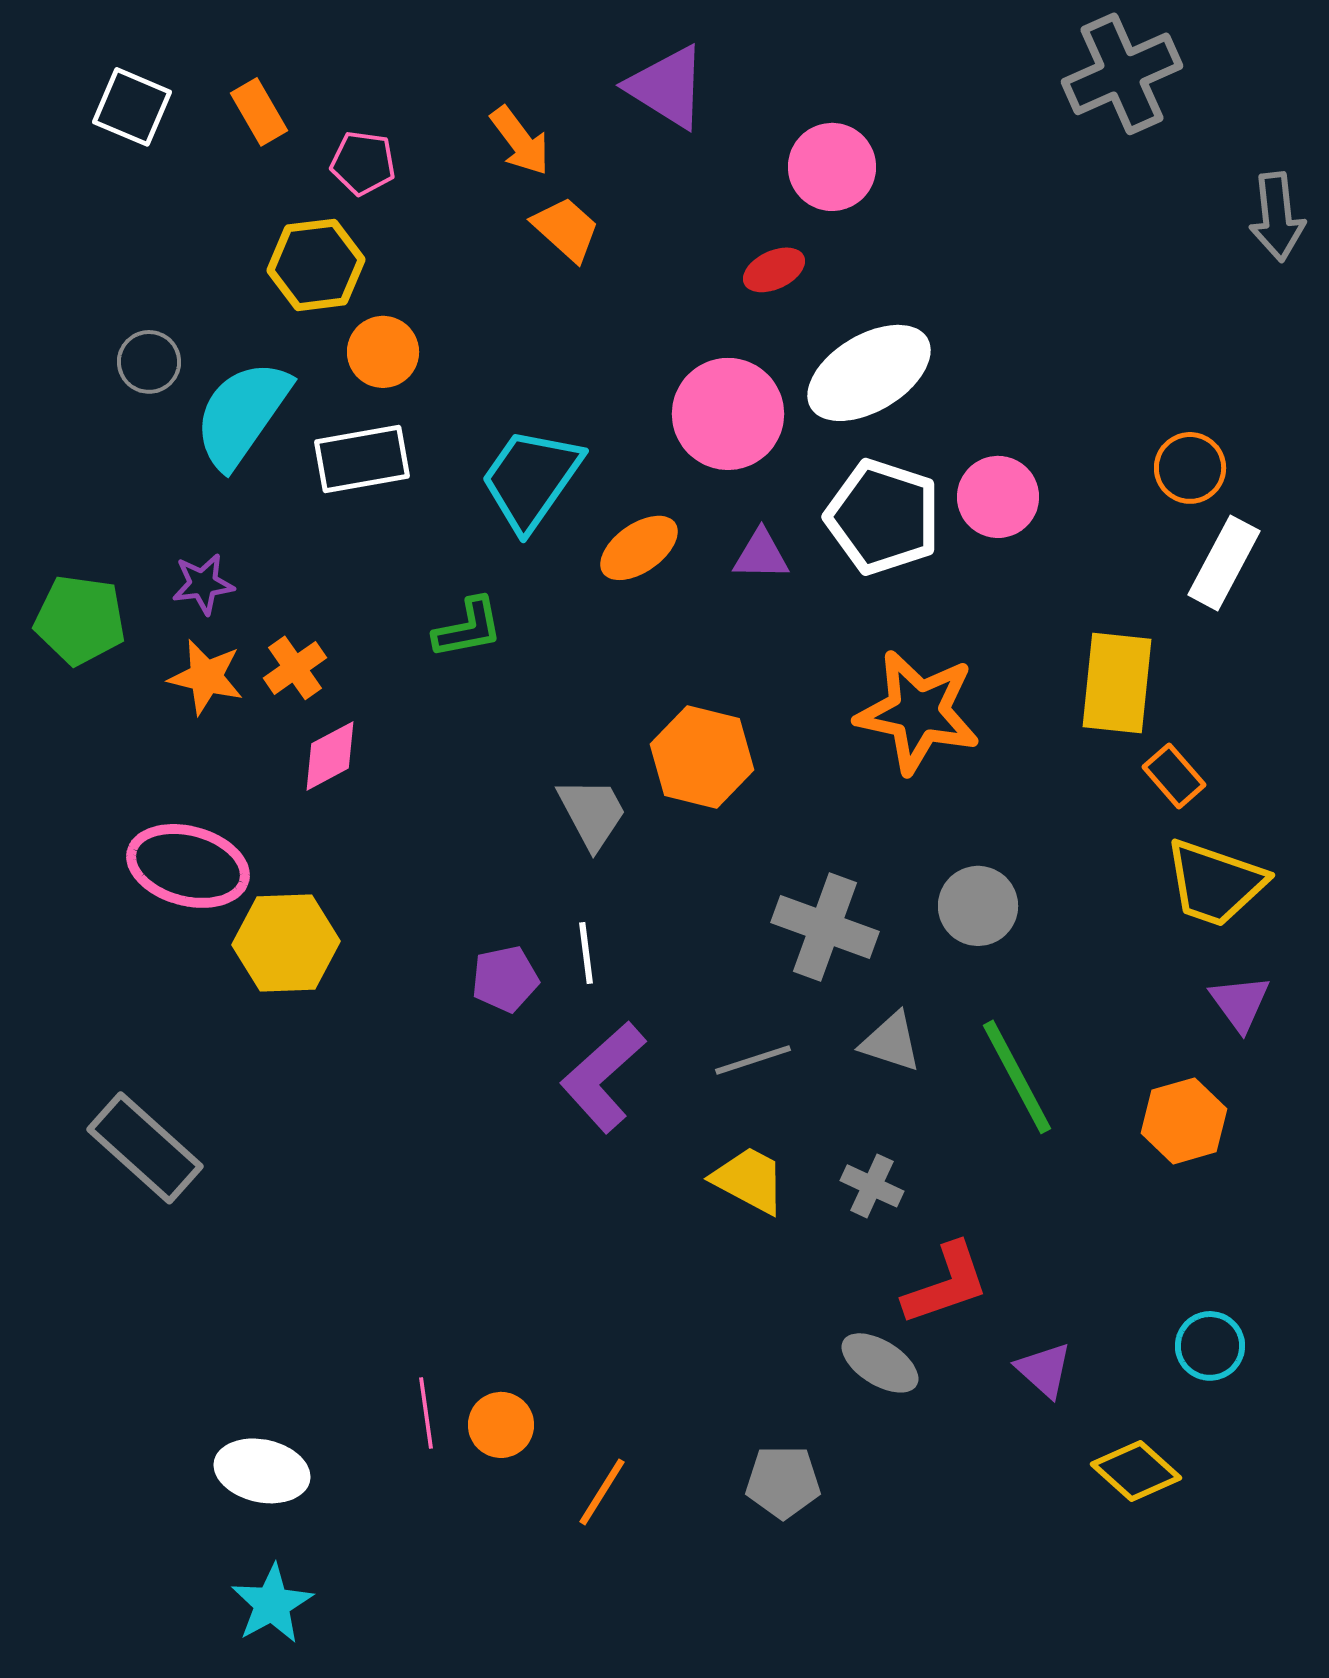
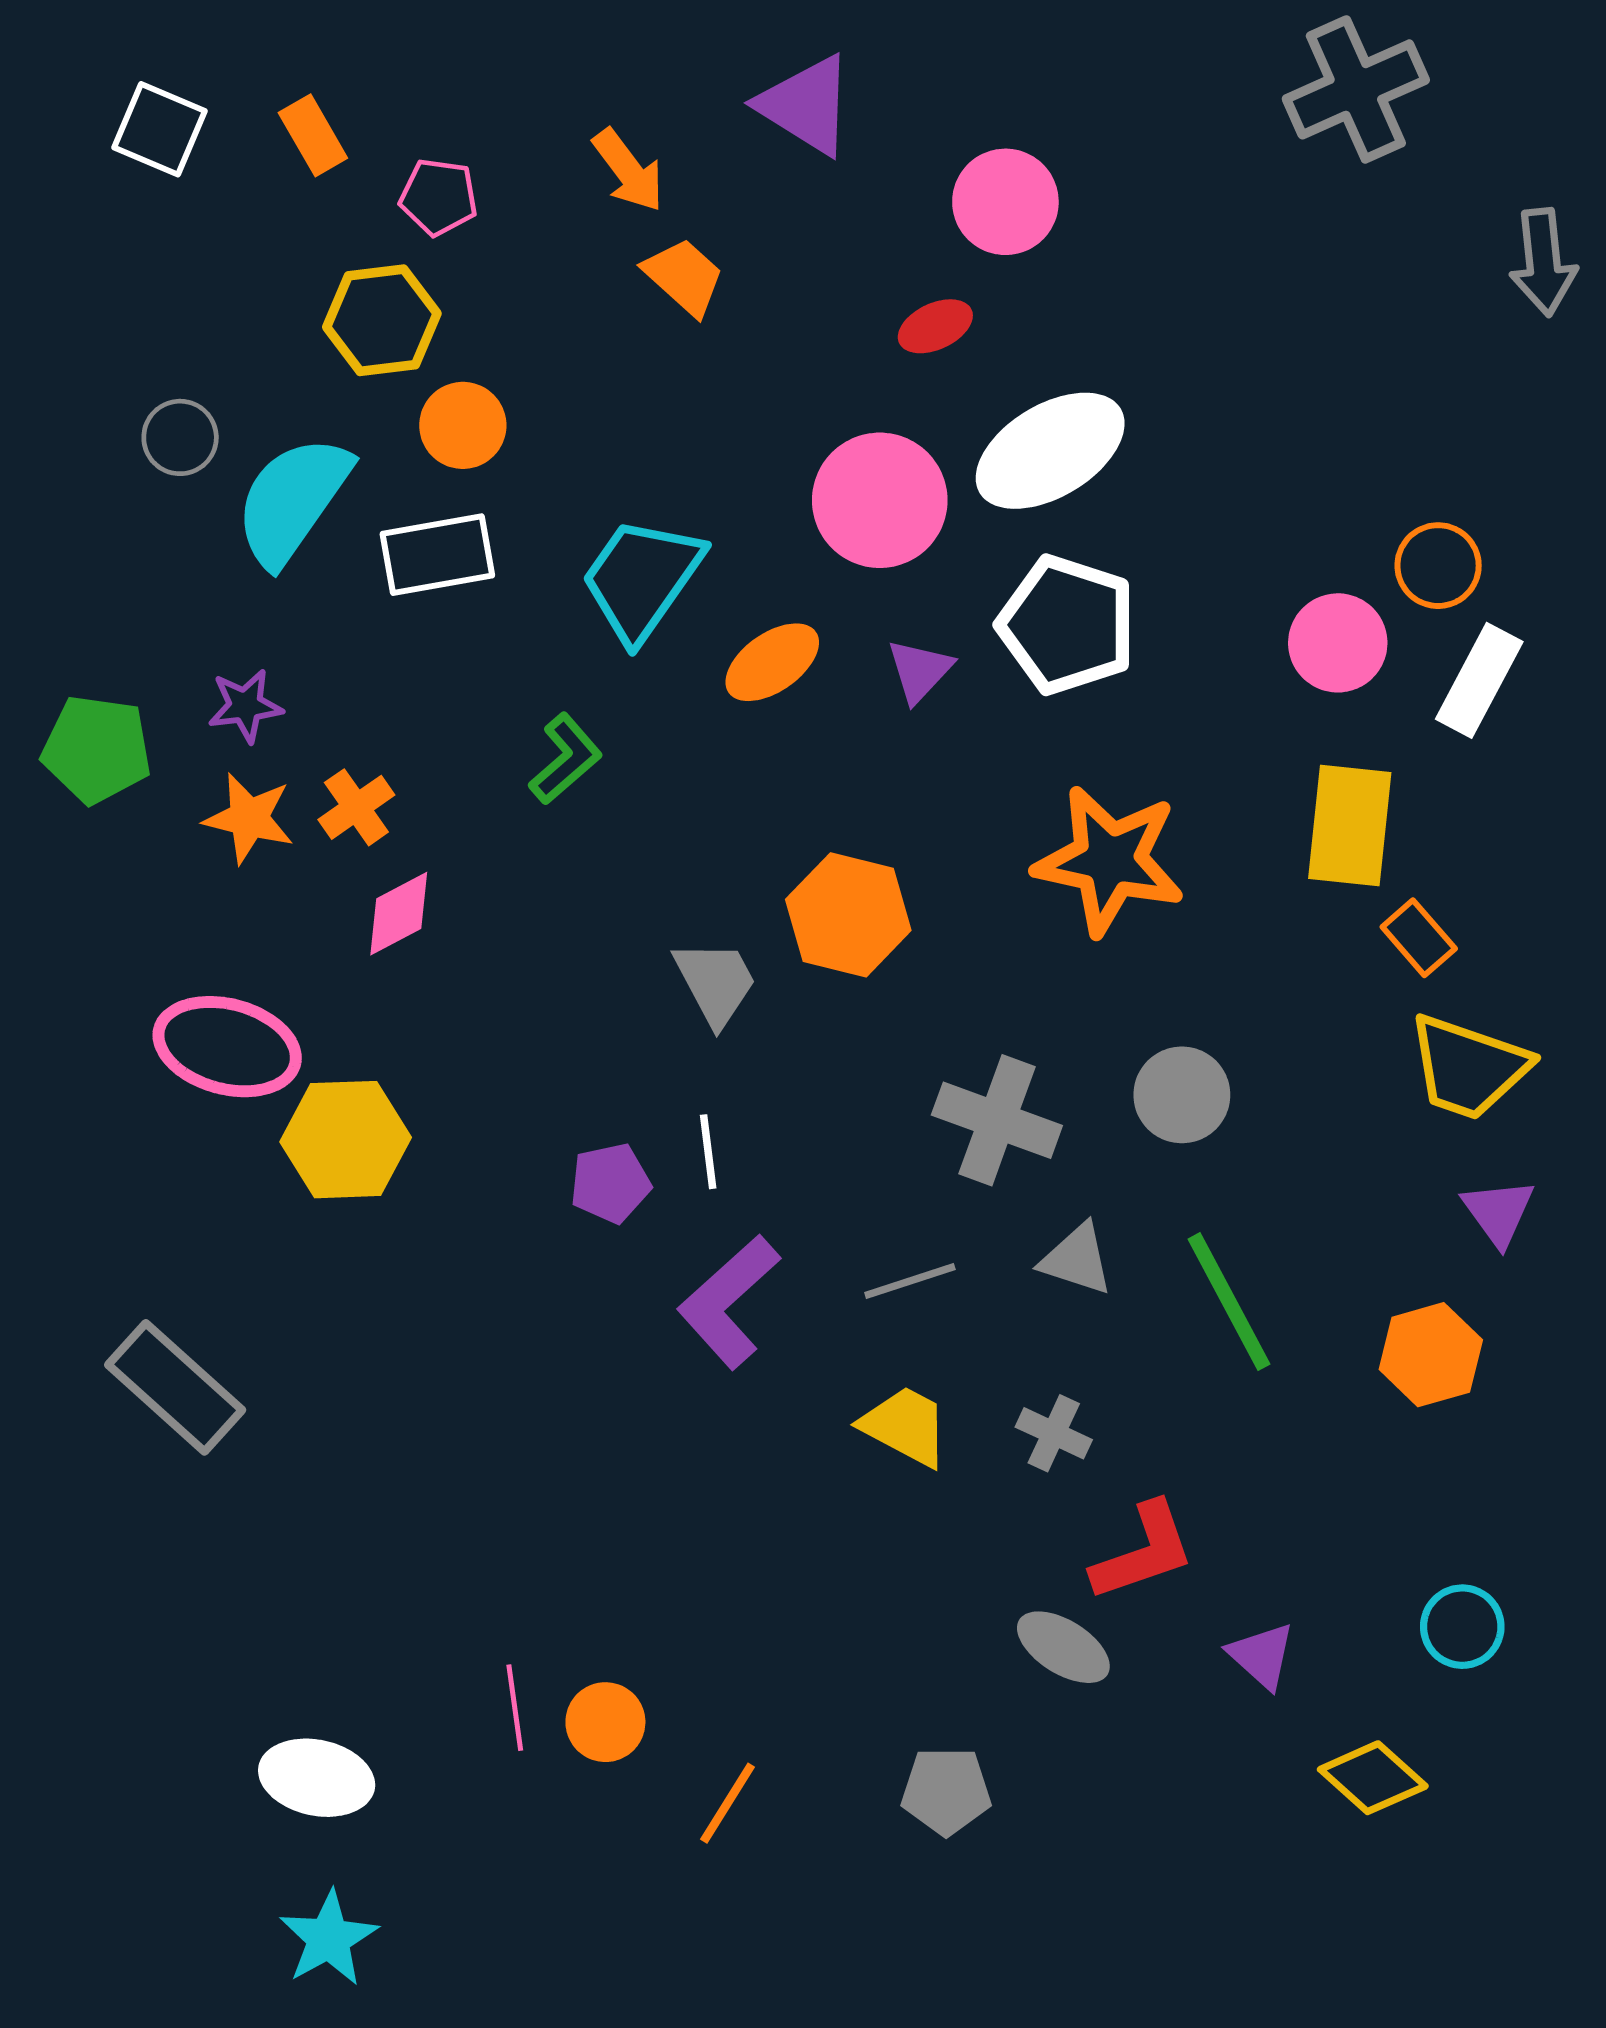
pink circle: (998, 497) -> (1338, 643), moved
purple triangle: (761, 555) -> (920, 671), turned -48
green L-shape: (468, 628) -> (566, 759), turned -30

